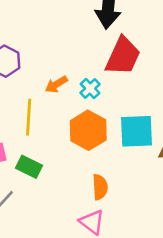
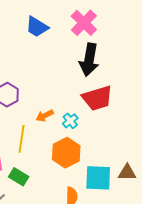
red trapezoid: (123, 56) -> (97, 98), turned 44
cyan square: (137, 131) -> (98, 178), moved

